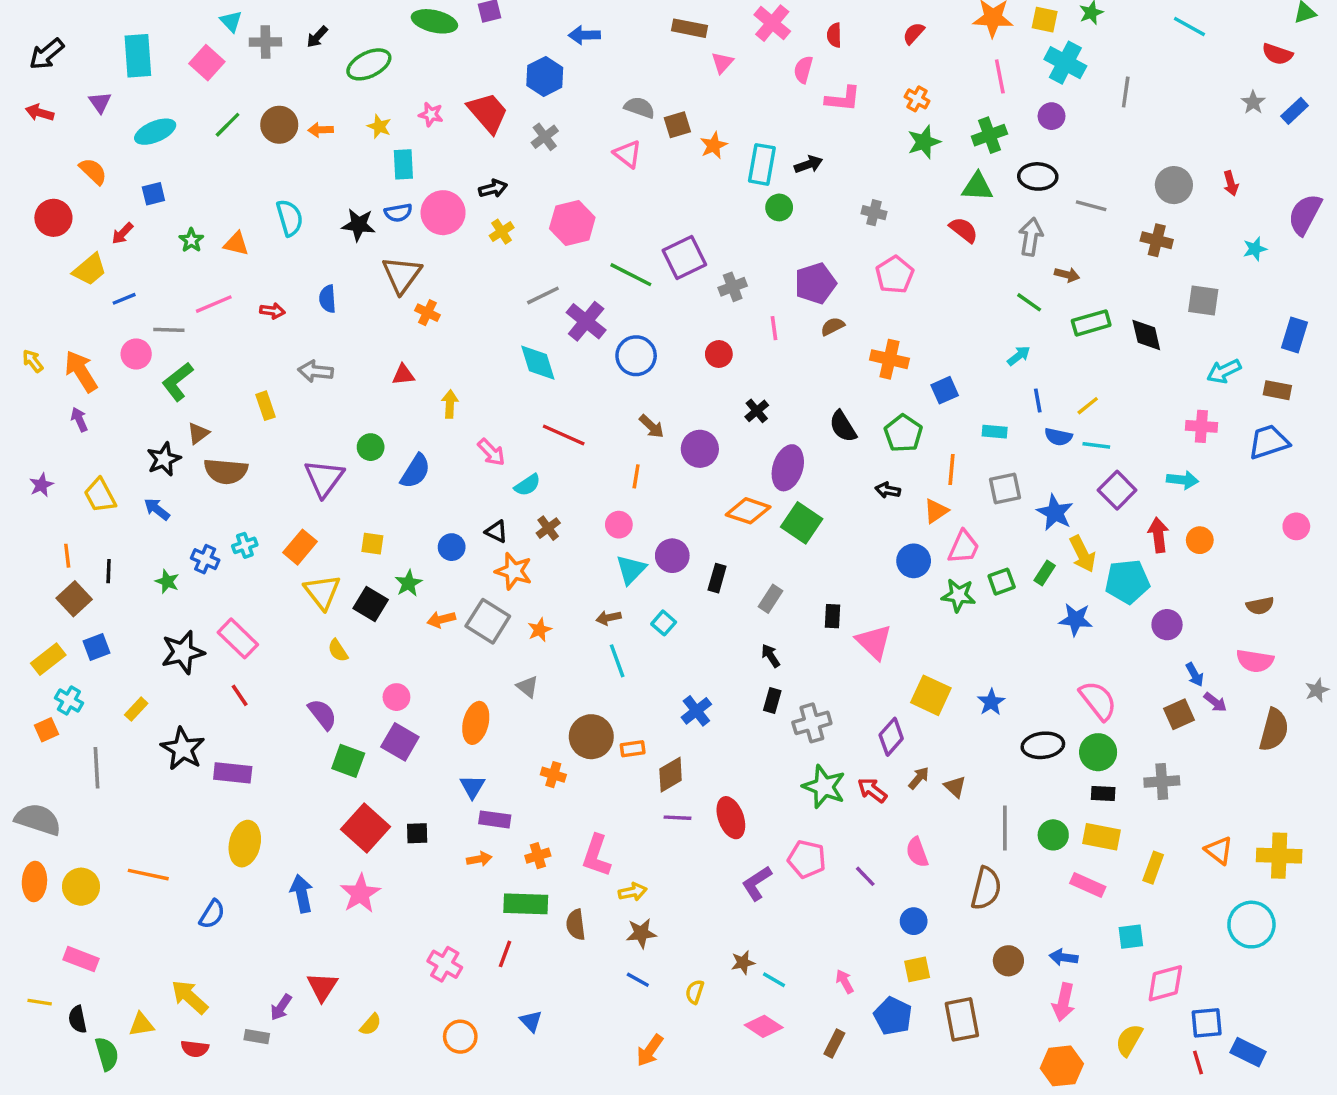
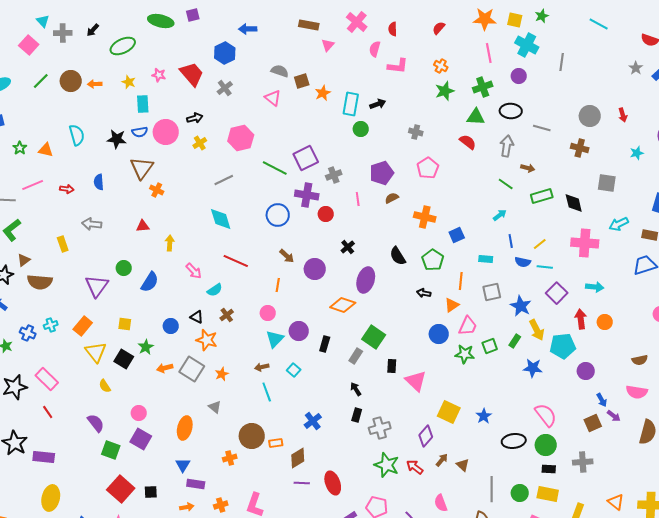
purple cross: (586, 321) -> (307, 195), moved, turned -30
pink cross: (1201, 426) -> (585, 243), moved, size x1.5
green square: (802, 523) -> (374, 337), moved
orange cross: (553, 775) -> (230, 458), turned -32

